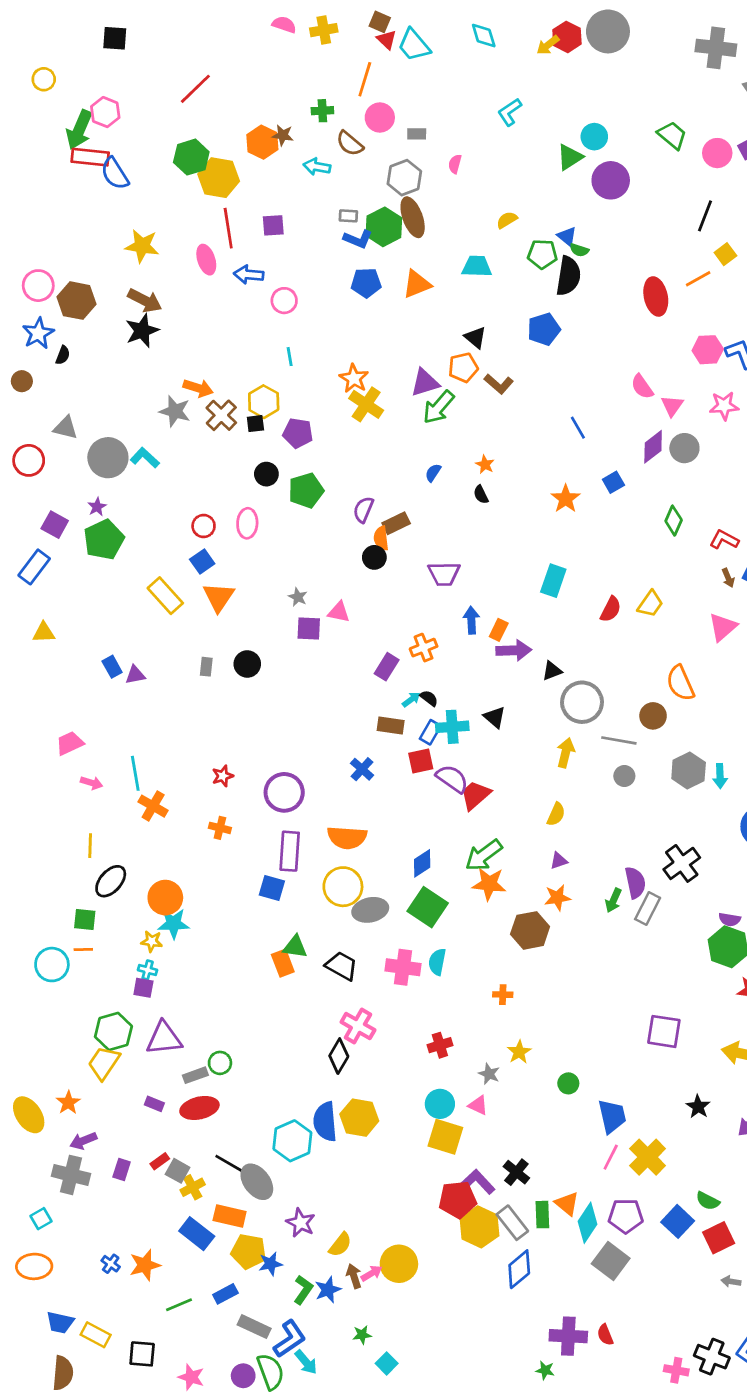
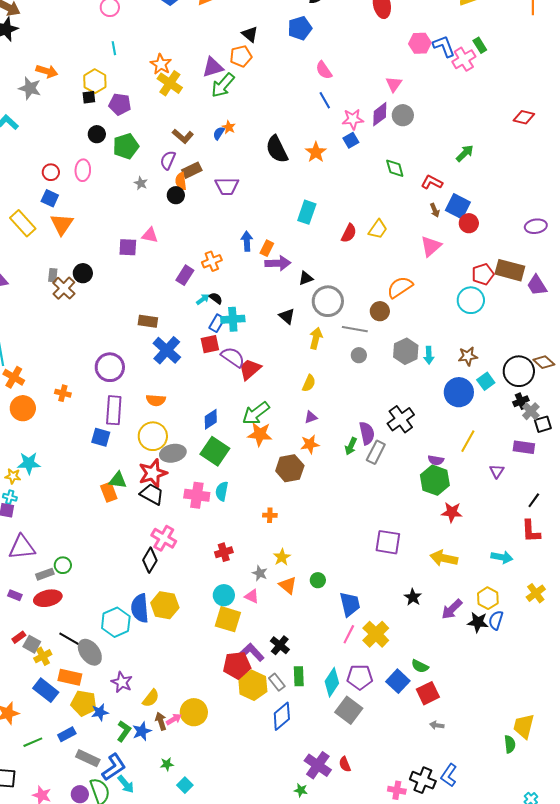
brown L-shape: (499, 384) -> (183, 136), moved
pink semicircle: (642, 387) -> (324, 70), moved
pink star: (724, 406) -> (353, 119), moved
brown cross: (221, 415) -> (64, 288), moved
orange star: (485, 465) -> (229, 127), moved
black semicircle: (481, 495) -> (277, 149), moved, size x2.0
green diamond: (674, 521) -> (395, 168), turned -40
blue square: (202, 562) -> (50, 198), turned -30
purple trapezoid: (444, 574) -> (227, 186), moved
gray star: (298, 597) -> (141, 183), moved
orange semicircle: (680, 683) -> (400, 287), turned 80
black triangle: (495, 717) -> (287, 316), moved
brown rectangle: (391, 725) -> (148, 321), moved
blue cross: (362, 769) -> (167, 350), size x1.6
red star: (223, 776) -> (153, 473), moved, size x1.8
orange semicircle: (347, 837) -> (156, 400), size x0.7
orange circle: (165, 898) -> (23, 408), moved
orange triangle: (567, 1204) -> (288, 585), moved
gray rectangle: (512, 1223) -> (277, 682), size x0.7
purple cross: (568, 1336) -> (318, 765), turned 32

